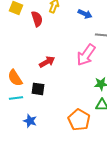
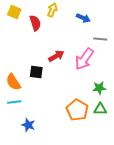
red arrow: (47, 62) -> (56, 56), moved
black square: (38, 89) -> (36, 72), moved
orange pentagon: (79, 120) -> (77, 110), moved

